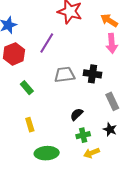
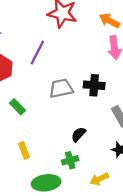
green cross: (83, 135) -> (70, 160), moved

